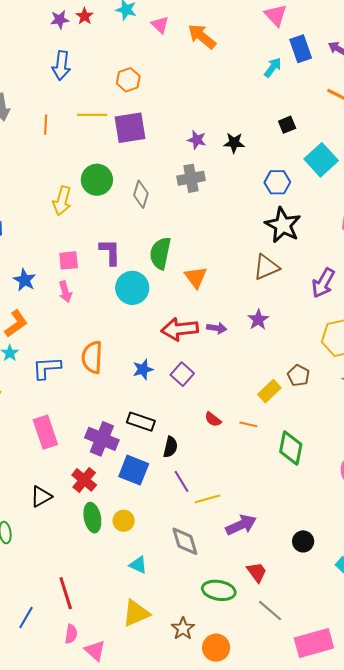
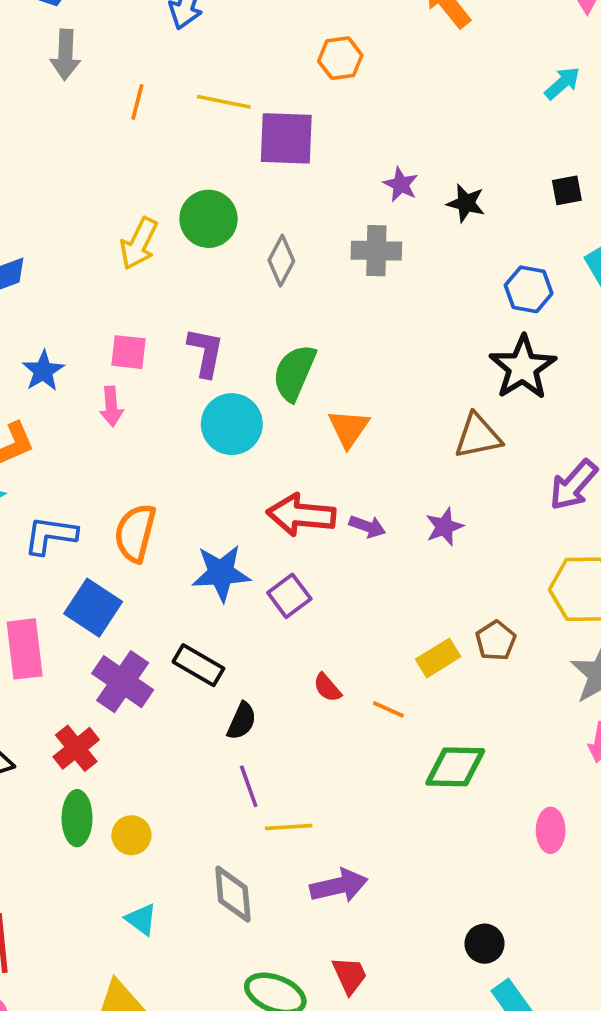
orange hexagon: (128, 80) -> (340, 58), moved
blue star: (143, 369) -> (221, 573), size x1.5
green diamond: (291, 448) -> (455, 767), turned 68
blue square: (134, 470) -> (93, 608), moved
black circle: (303, 541) -> (485, 944), moved

